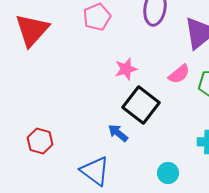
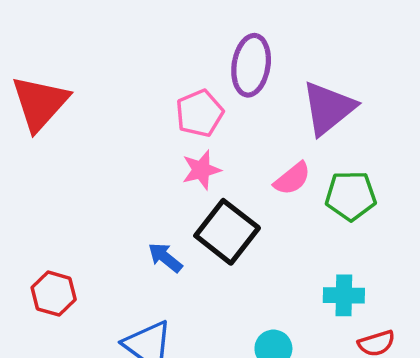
pink pentagon: (97, 17) -> (200, 113), moved
blue arrow: (118, 133) -> (165, 258), moved

